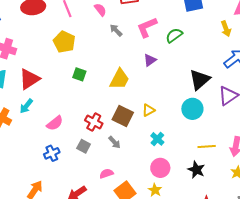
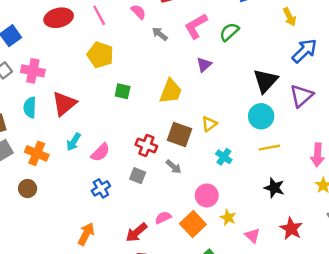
cyan arrow: (26, 106) -> (74, 142), moved
yellow line: (207, 146) -> (269, 148), moved
pink circle: (160, 168) -> (207, 195), moved
pink semicircle: (106, 174) -> (163, 218), moved

